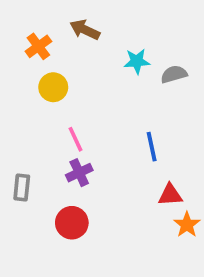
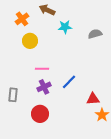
cyan star: (137, 61) -> (65, 27), moved
pink line: (76, 139) -> (42, 69), turned -64
blue line: (152, 147) -> (69, 82), moved, turned 56

